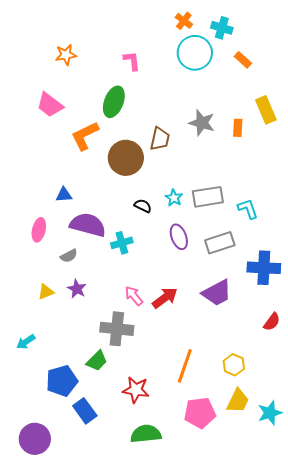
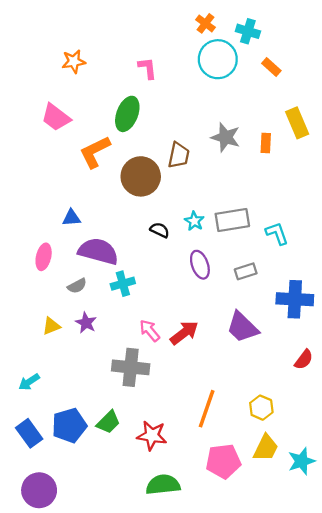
cyan cross: (122, 243) -> (123, 284), moved
gray rectangle: (220, 243) -> (246, 271), size x0.7
purple trapezoid: (217, 293) -> (242, 327), turned 72
green trapezoid: (97, 361) -> (108, 422), moved
blue rectangle: (85, 411) -> (29, 433), moved

